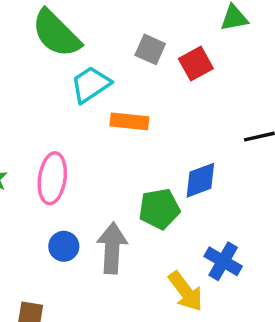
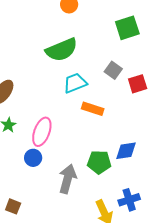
green semicircle: (56, 33) -> (62, 50), turned -80
blue circle: (64, 246) -> (33, 158), moved
blue cross: (223, 261) -> (129, 200), turned 30

